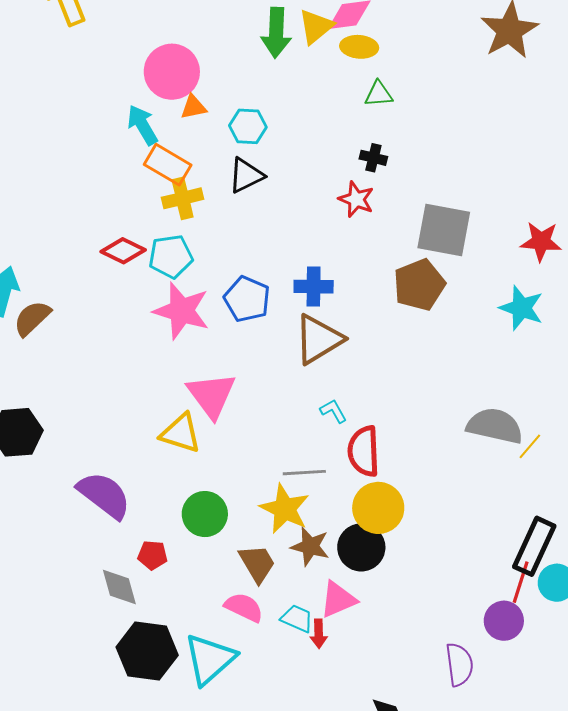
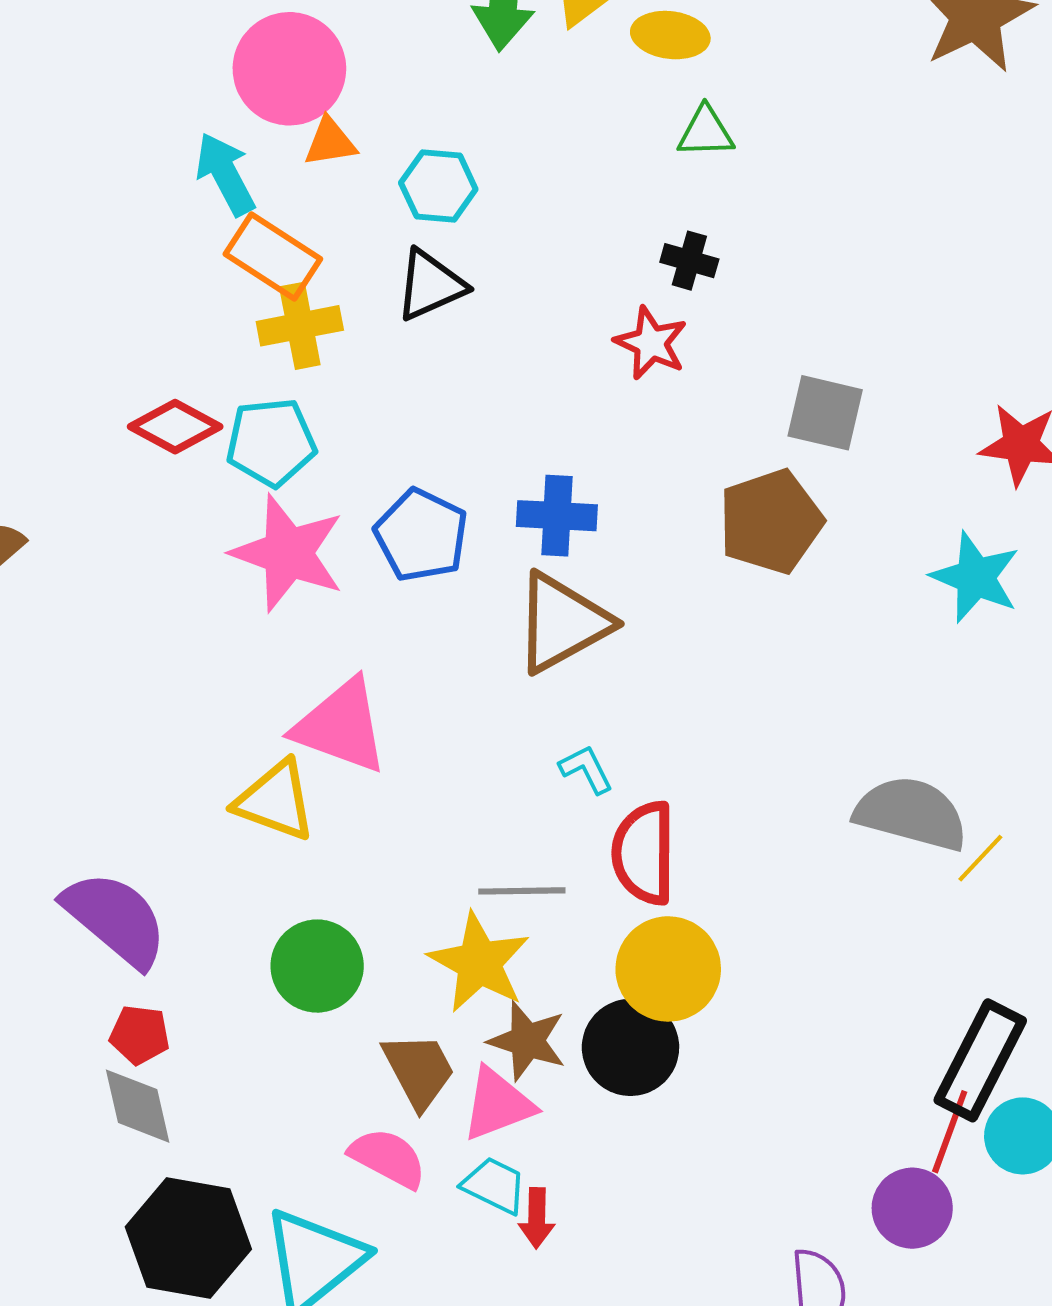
gray square: (444, 230) -> (825, 413), size x0.7
pink triangle: (211, 395) -> (341, 726), turned -36
red pentagon: (153, 555) -> (140, 1035), moved
pink triangle: (338, 599) -> (498, 1104), moved

